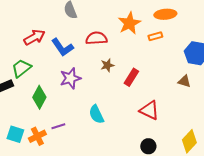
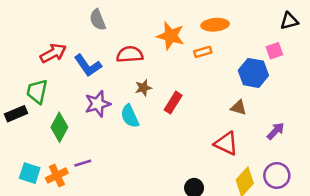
orange star: (129, 23) -> (171, 36), turned -30
green trapezoid: (21, 68) -> (37, 91), turned -40
red triangle: (149, 110) -> (226, 143), moved
cyan semicircle: (96, 114) -> (130, 116), moved

